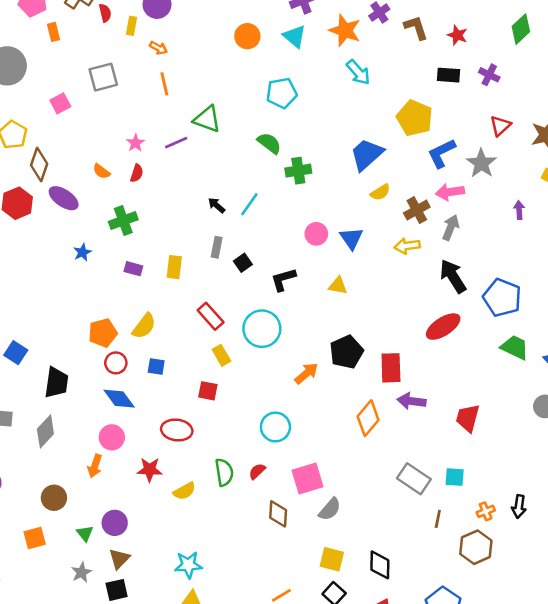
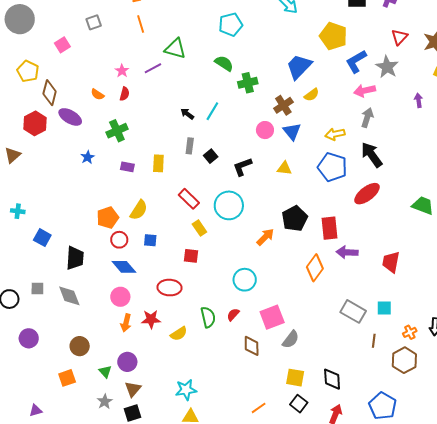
gray square: (103, 77) -> (94, 22), size x0.7
brown cross: (417, 210) -> (283, 105), moved
blue pentagon: (502, 298) -> (332, 167), moved
gray diamond: (45, 431) -> (69, 296), turned -60
orange arrow: (95, 466) -> (126, 323), moved

